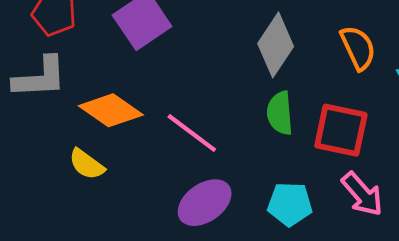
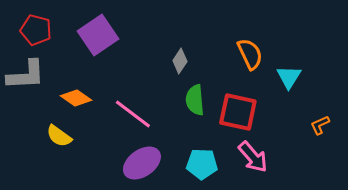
gray diamond: (276, 45) -> (180, 61), moved, size x0.6
orange diamond: (111, 110) -> (76, 98), size x0.7

